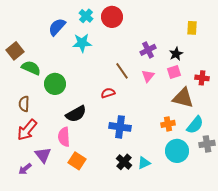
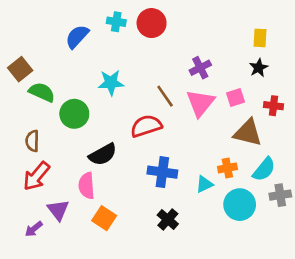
cyan cross: (86, 16) -> (116, 22), turned -32
cyan star: (82, 43) -> (111, 83), moved
black star: (176, 54) -> (259, 68), moved
pink triangle: (148, 76) -> (200, 103), size x1.6
red semicircle: (108, 93) -> (146, 126), size x1.6
cyan triangle: (144, 163) -> (204, 184), moved

